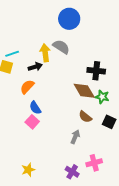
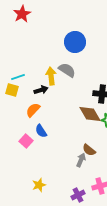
brown semicircle: (85, 117) -> (89, 150), moved
pink square: (32, 122) -> (26, 141), moved
yellow star: (28, 170) -> (39, 185), moved
purple cross: (72, 172) -> (78, 195), turned 32

